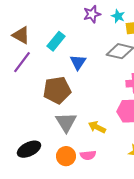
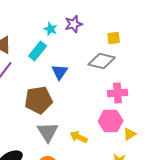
cyan star: (118, 16) -> (51, 29), moved

